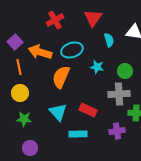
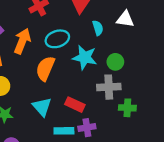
orange arrow: (40, 52) -> (22, 41), turned 95
cyan star: (97, 67) -> (85, 57), size x1.6
purple cross: (117, 131) -> (87, 128), moved

